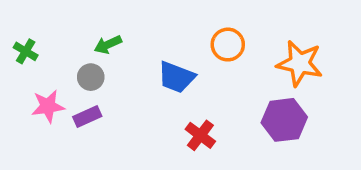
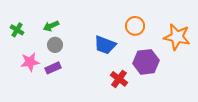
green arrow: (108, 45) -> (51, 26), moved
purple hexagon: (284, 120) -> (146, 62), moved

